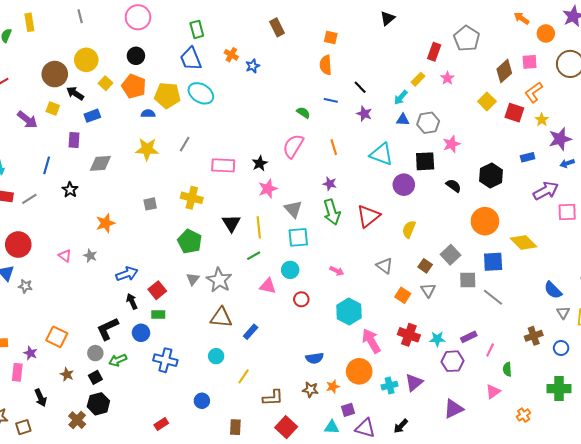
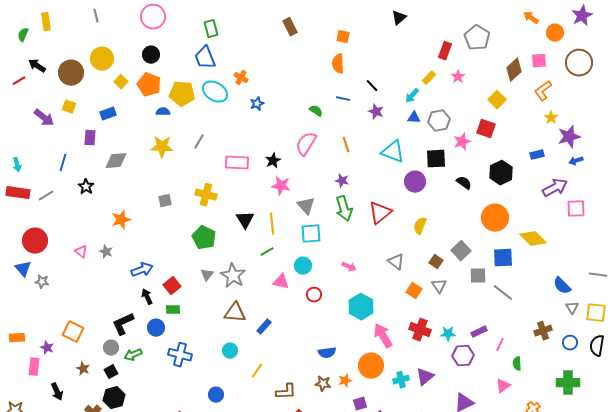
orange cross: (231, 55) -> (241, 78), moved
blue star: (253, 66) -> (257, 104), moved
black arrow: (75, 93) -> (37, 66), moved
red square: (514, 113) -> (486, 129), moved
pink star: (268, 189) -> (281, 186), turned 30

